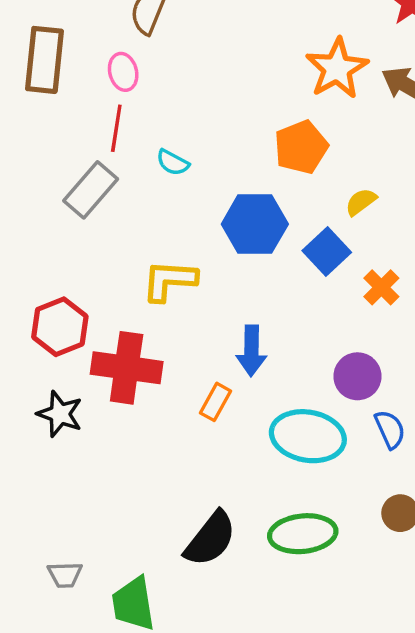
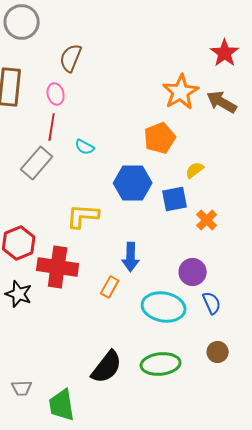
blue square: (327, 251) -> (175, 199), turned 32

